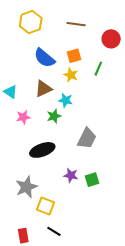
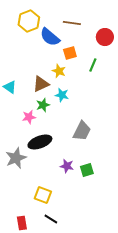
blue semicircle: (44, 58) -> (50, 37), moved
yellow star: (71, 75) -> (59, 71), moved
green star: (54, 116) -> (43, 105), moved
pink star: (23, 117) -> (29, 117), moved
gray star: (26, 187) -> (16, 158), moved

